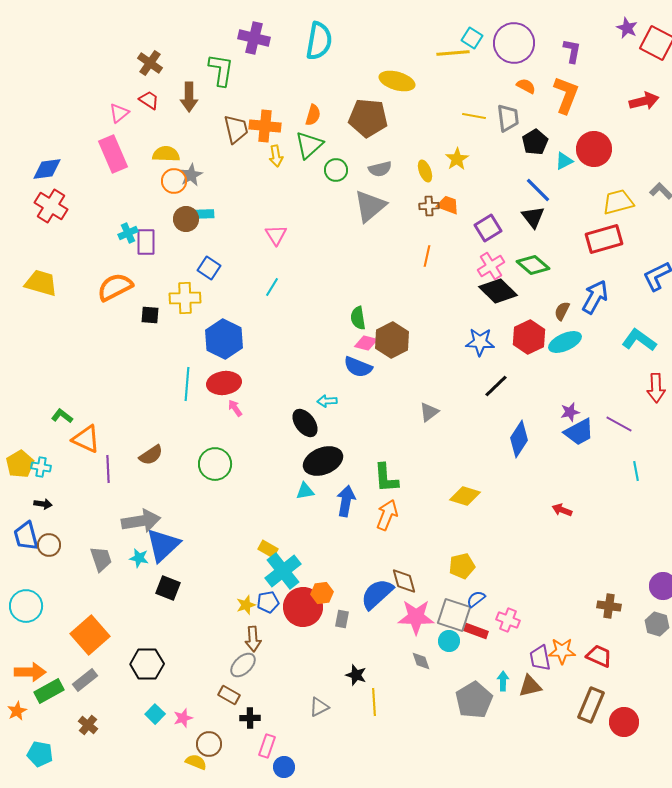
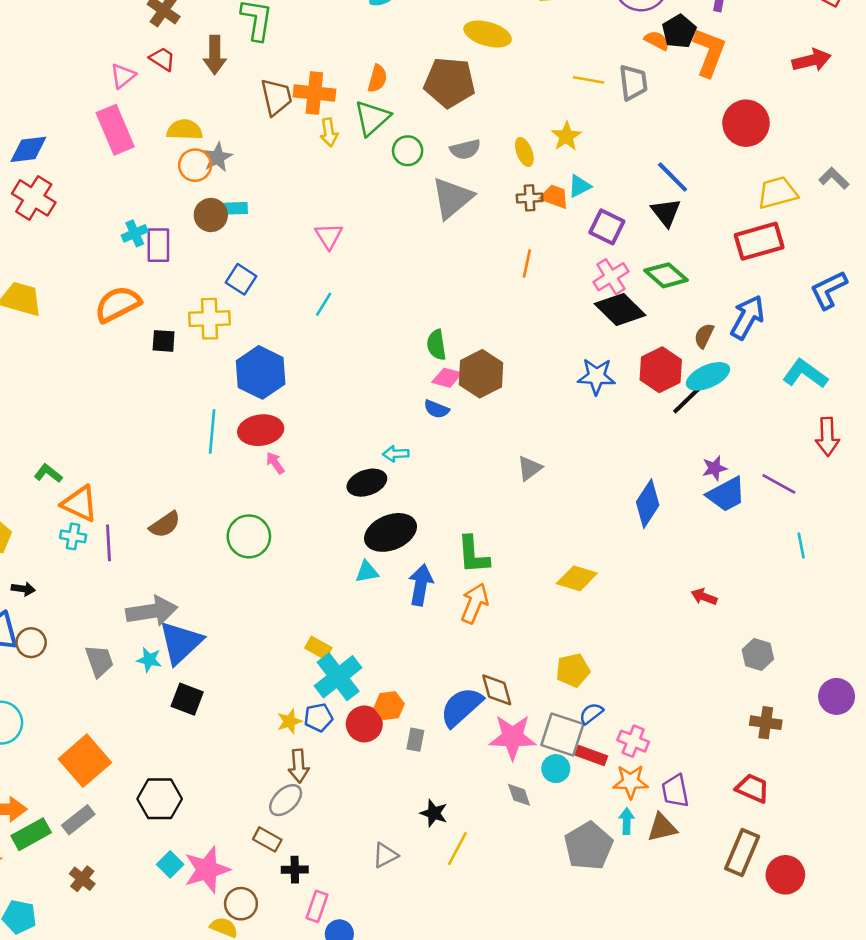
black pentagon: (535, 142) -> (679, 31), moved
cyan triangle: (564, 161) -> (579, 186), moved
purple square: (488, 228) -> (607, 227), turned -32
blue semicircle: (358, 367) -> (436, 409), size x0.7
black line: (496, 386) -> (687, 400), moved
black ellipse: (305, 423) -> (367, 483), turned -72
cyan cross: (41, 467) -> (73, 536), moved
red circle: (303, 607) -> (364, 724), size x0.7
gray hexagon: (657, 624) -> (758, 654), moved
orange star: (562, 651) -> (631, 782), moved
yellow line: (374, 702) -> (457, 849), turned 32
pink star: (183, 718) -> (207, 870), size x1.8

